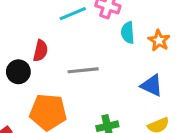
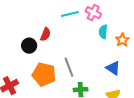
gray line: (83, 70) -> (69, 67), moved, turned 66

